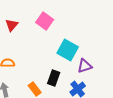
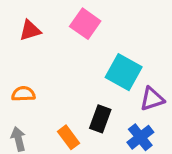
red triangle: (12, 25) -> (30, 30), turned 32

